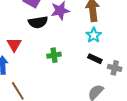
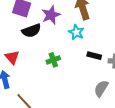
cyan star: (94, 35) -> (76, 32), moved

